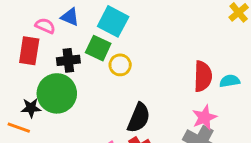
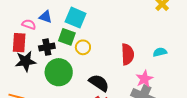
red semicircle: (203, 76) -> (128, 54), moved
green circle: (57, 93) -> (59, 72), moved
black star: (31, 108) -> (26, 61), moved, size x1.5
black semicircle: (139, 118) -> (99, 83), turned -75

